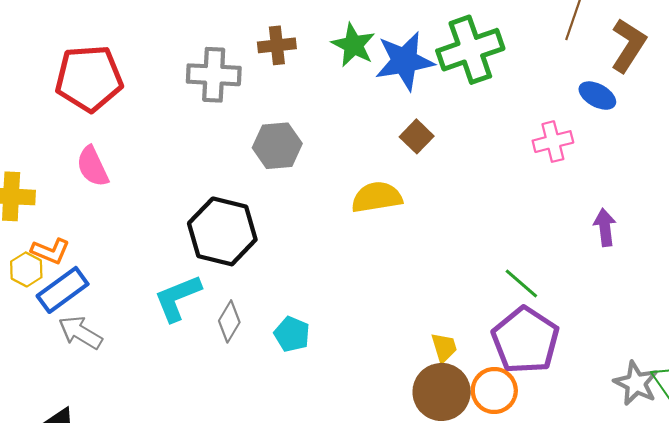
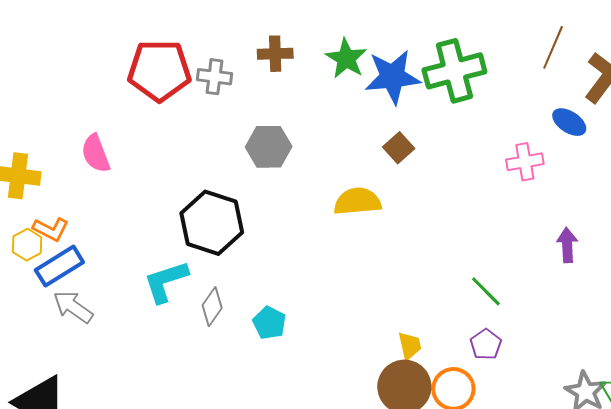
gray cross: (214, 75) -> (214, 77), size x0.7
red pentagon: (89, 78) -> (159, 70), moved
purple pentagon: (525, 340) -> (486, 344), size x0.5

